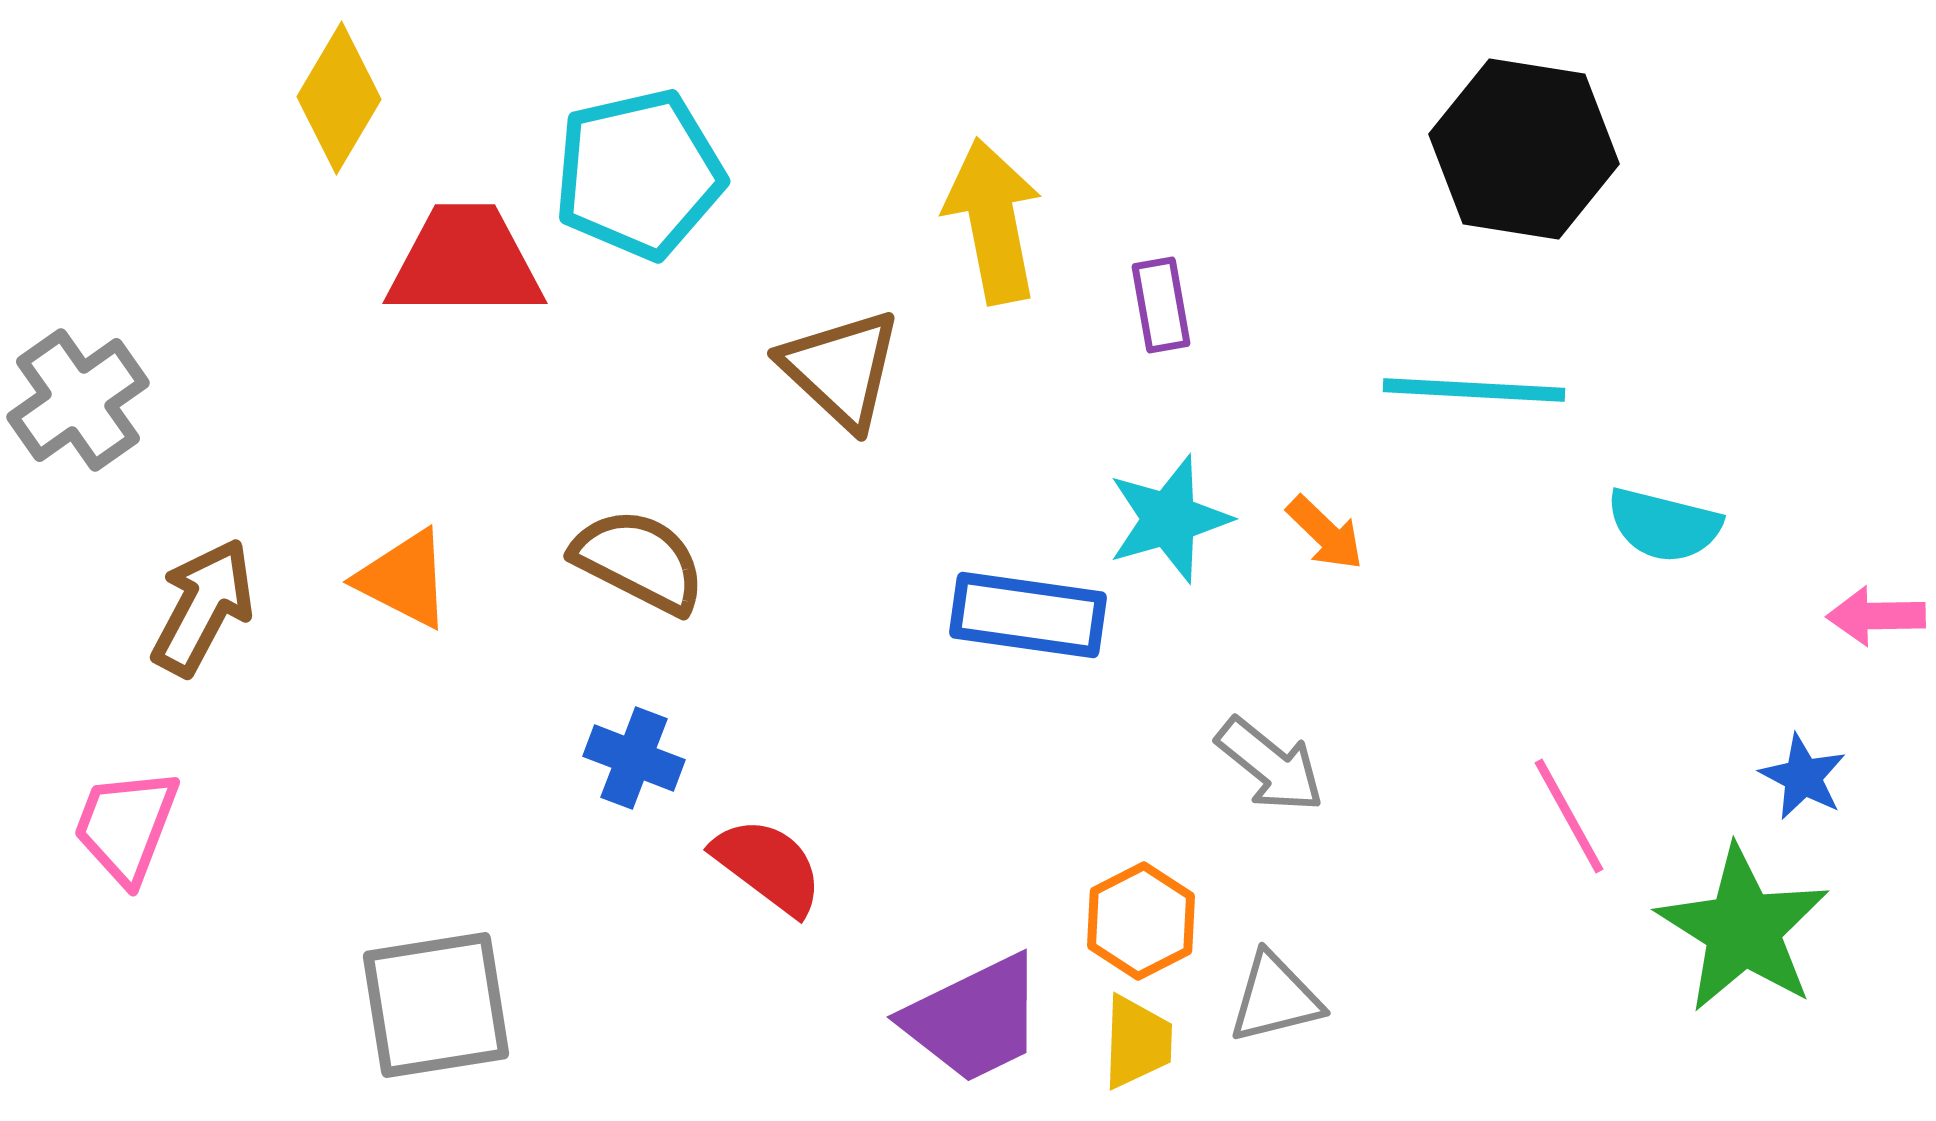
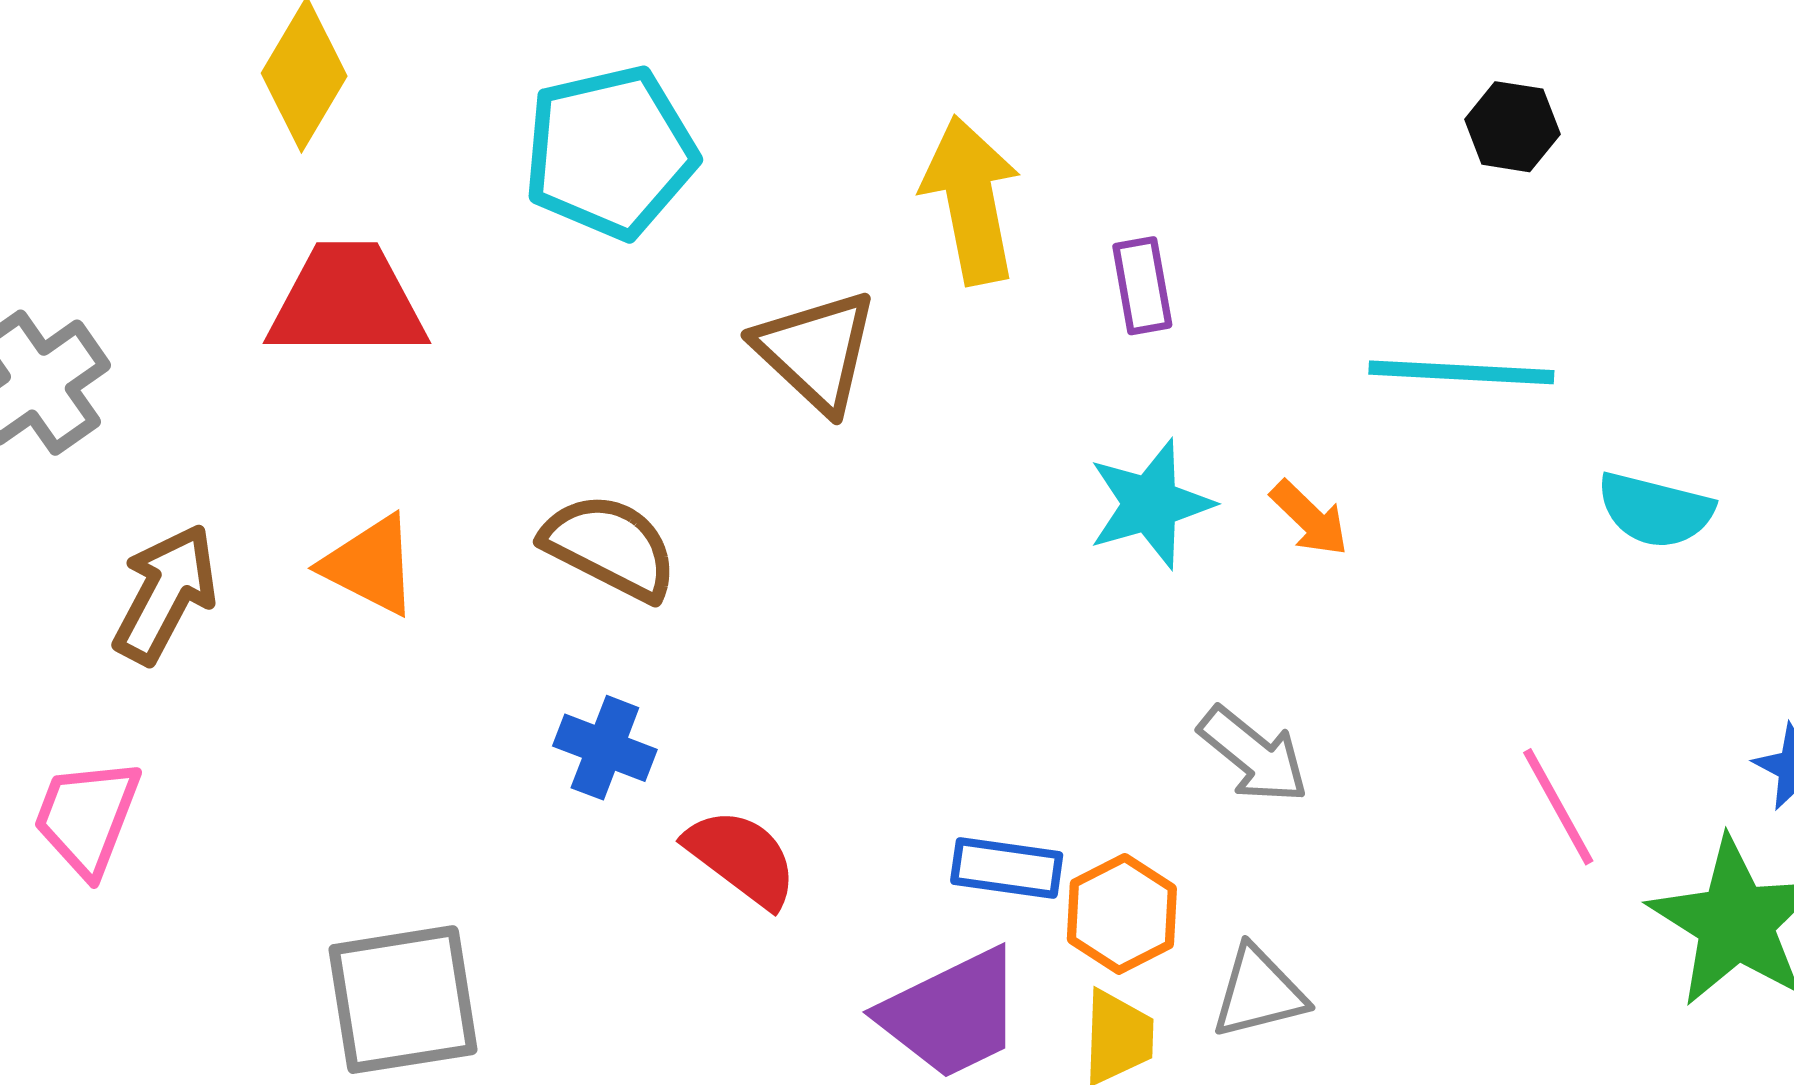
black hexagon: (1524, 149) -> (1512, 127), size x0.5
red trapezoid: (465, 262) -> (347, 301), moved
blue rectangle: (1028, 615) -> (1007, 868), moved, size x0.7

